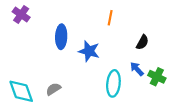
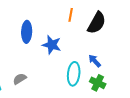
black semicircle: (142, 42) -> (97, 23), moved, size x1.6
green cross: (157, 77) -> (98, 83), moved

